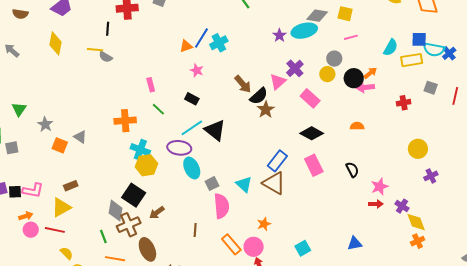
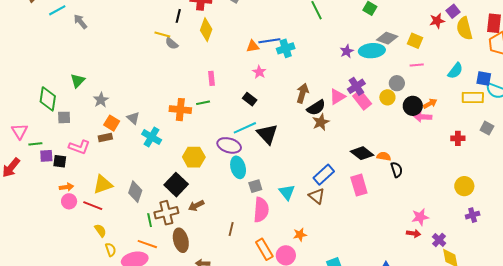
blue line: (201, 38) -> (269, 41), turned 40
yellow diamond: (55, 43) -> (206, 30), moved
cyan semicircle: (391, 47) -> (455, 71), moved
brown arrow: (243, 84) -> (302, 93), turned -132
pink rectangle: (310, 98) -> (362, 100), moved
green line: (158, 109) -> (203, 103), moved, turned -64
orange semicircle: (357, 126) -> (384, 156), moved
cyan cross: (140, 150) -> (152, 137), moved
black semicircle: (352, 170) -> (397, 170), moved
brown triangle: (274, 183) -> (317, 196), size x0.7
brown rectangle: (71, 186) -> (105, 138), moved
pink L-shape: (33, 190) -> (79, 147), moved
gray diamond: (116, 211) -> (135, 192), moved
green line: (103, 236) -> (150, 220), moved

